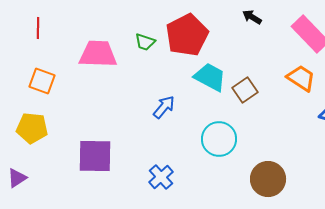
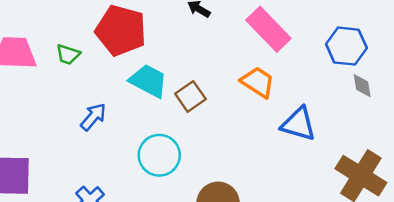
red pentagon: (187, 35) -> (121, 30), turned -30
green trapezoid: (145, 42) -> (68, 54), moved

